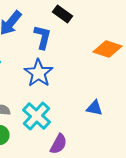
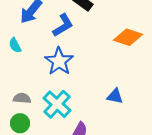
blue L-shape: (42, 37) -> (63, 25), turned 45

